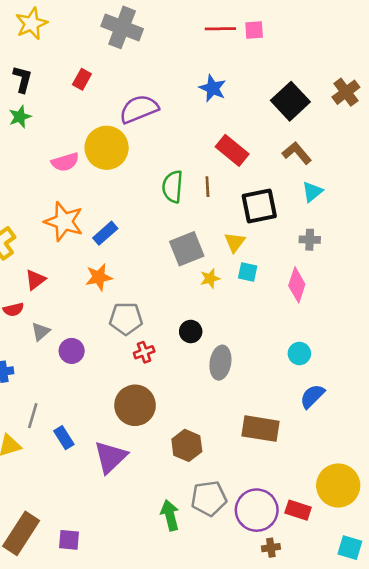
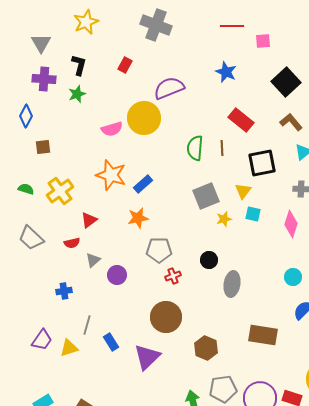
pink square: (254, 30) -> (263, 41), moved

